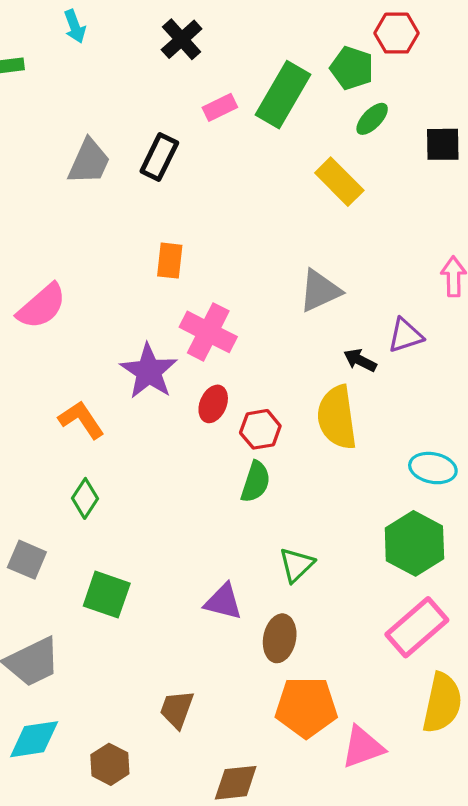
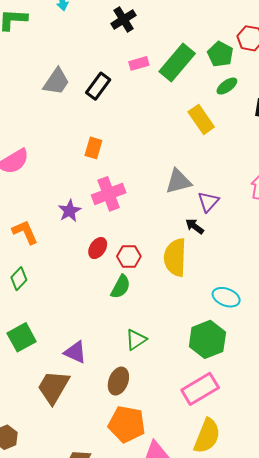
pink cross: (208, 332) -> (109, 194), turned 32
purple triangle: (405, 335) -> (208, 202), moved, turned -40
purple star: (149, 371) -> (70, 211), size x0.7
red ellipse: (213, 404) -> (98, 248), moved
green square: (107, 595) -> (22, 337), turned 32
purple triangle: (223, 602) -> (75, 352), moved
brown trapezoid: (177, 709) -> (53, 387), moved, size x1.5

